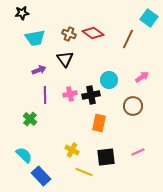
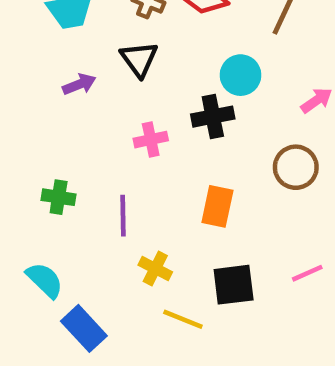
cyan circle: (109, 80) -> (240, 75), moved
purple line: (45, 95) -> (123, 216), moved
black cross: (91, 95) -> (213, 117), moved
green cross: (30, 119) -> (59, 197), turned -32

